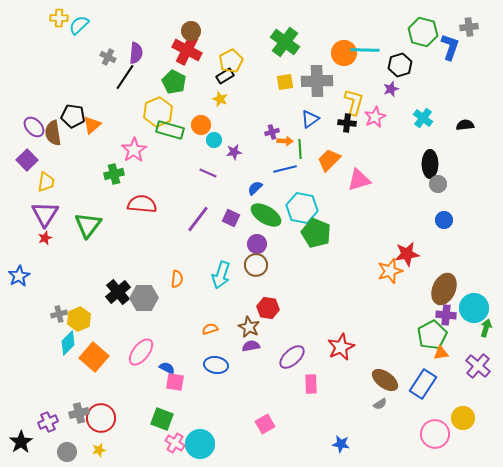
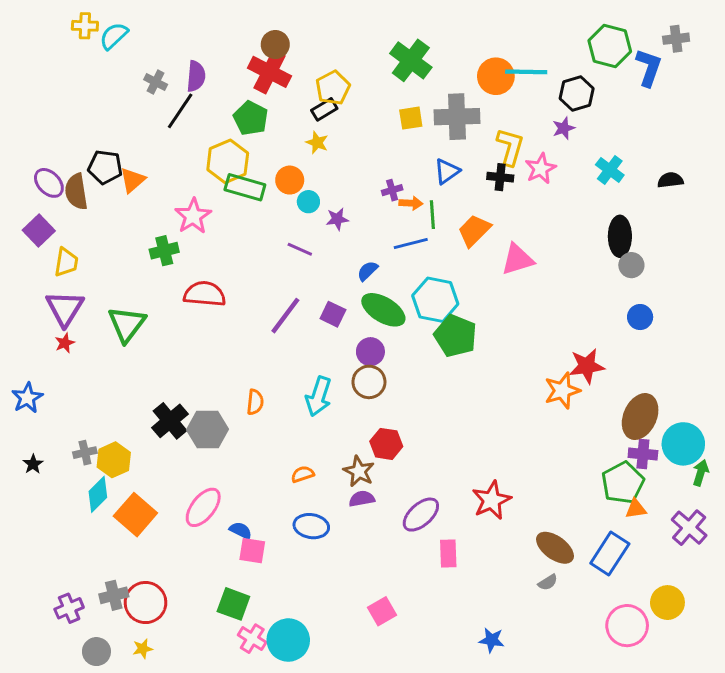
black star: (21, 442) -> (33, 464), moved, size x0.6

